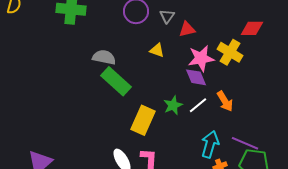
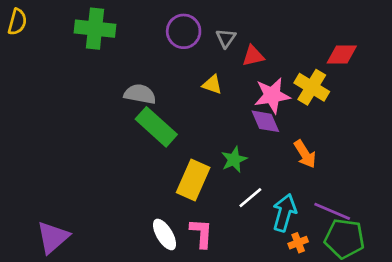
white line: (198, 105) -> (250, 198), moved

